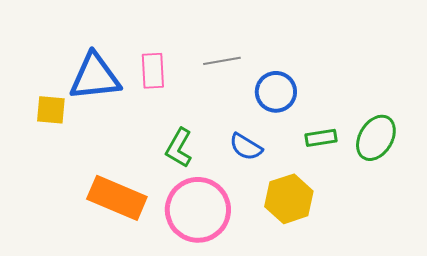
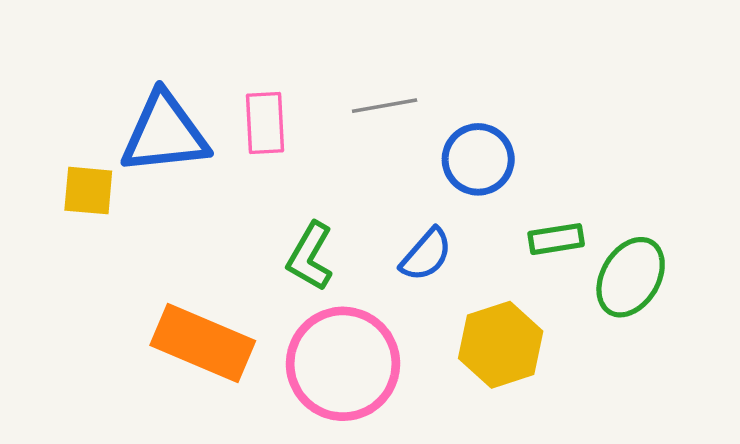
green ellipse: (376, 138) -> (631, 277), moved
blue semicircle: (246, 147) -> (426, 255), turned -80

